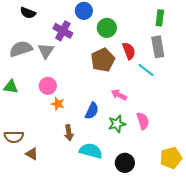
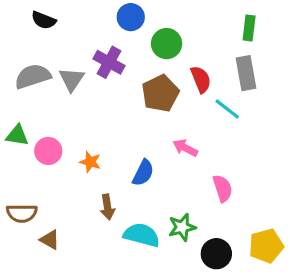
purple cross: (63, 31) -> (109, 62), moved
pink circle: (48, 86) -> (48, 151), moved
green star: (117, 124) -> (182, 227), moved
black circle: (125, 163) -> (216, 254), moved

